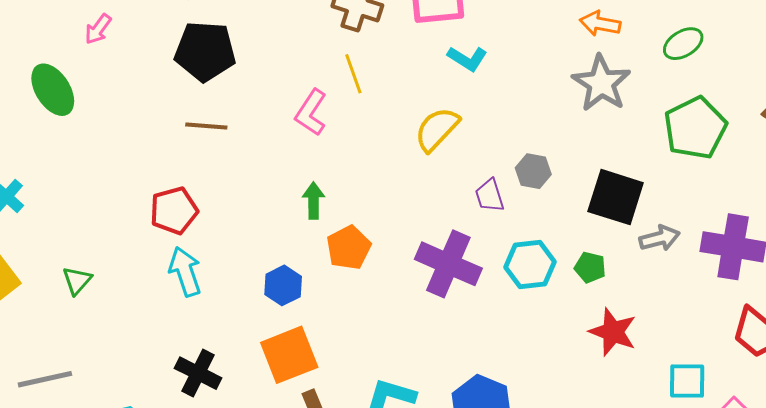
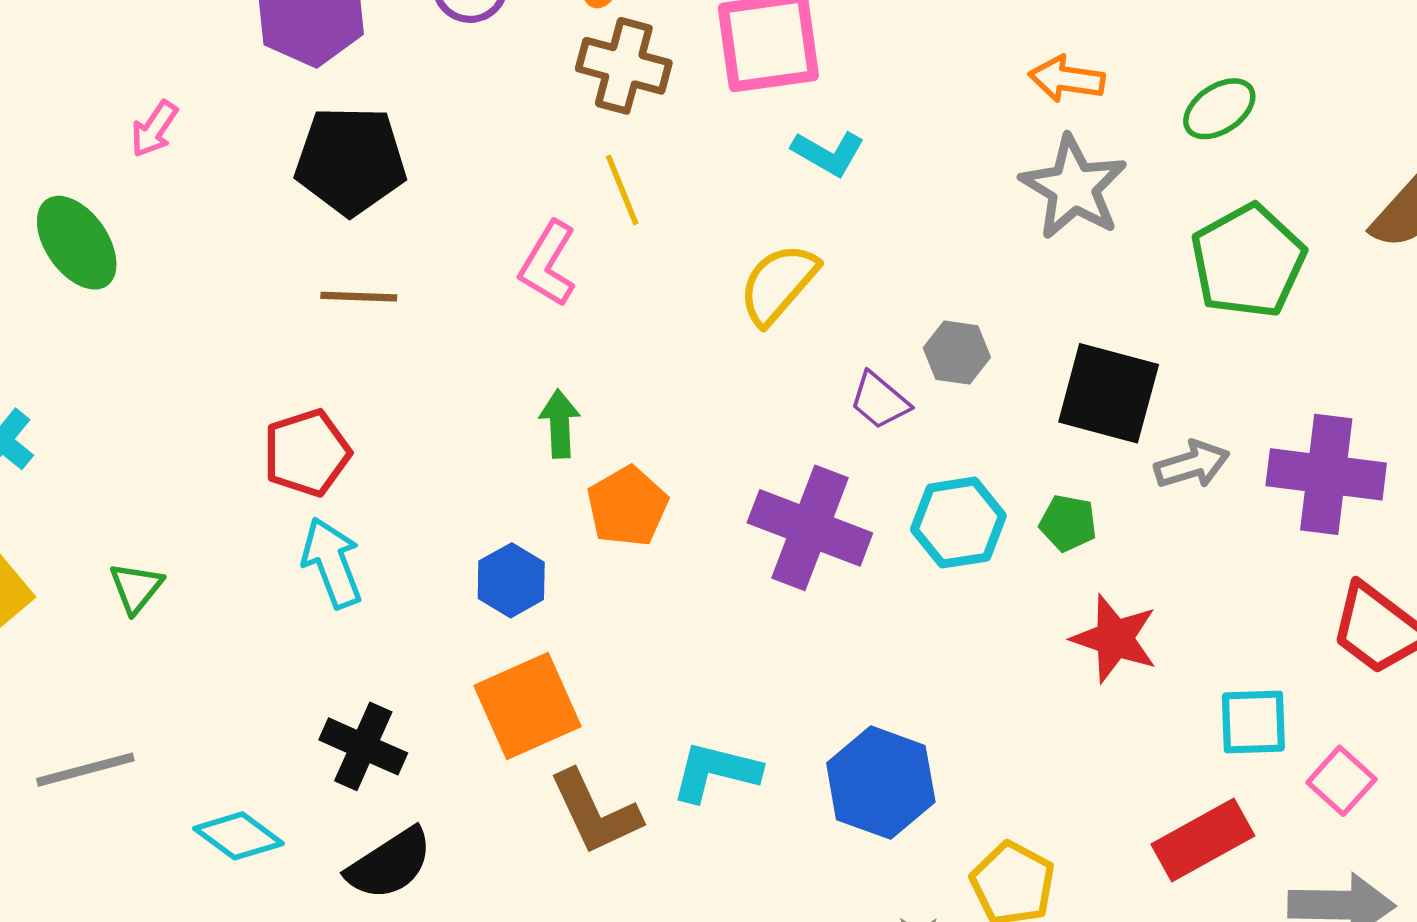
purple trapezoid: (490, 196) -> (880, 401), turned -30

